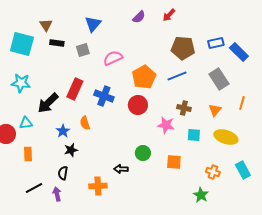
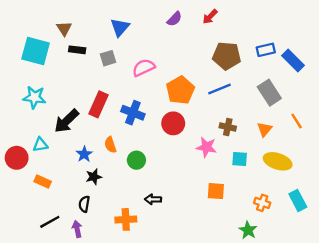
orange line: (242, 103) -> (297, 121), turned -48
green circle: (143, 153) -> (136, 160), moved
orange rectangle: (28, 154) -> (43, 182), turned -64

